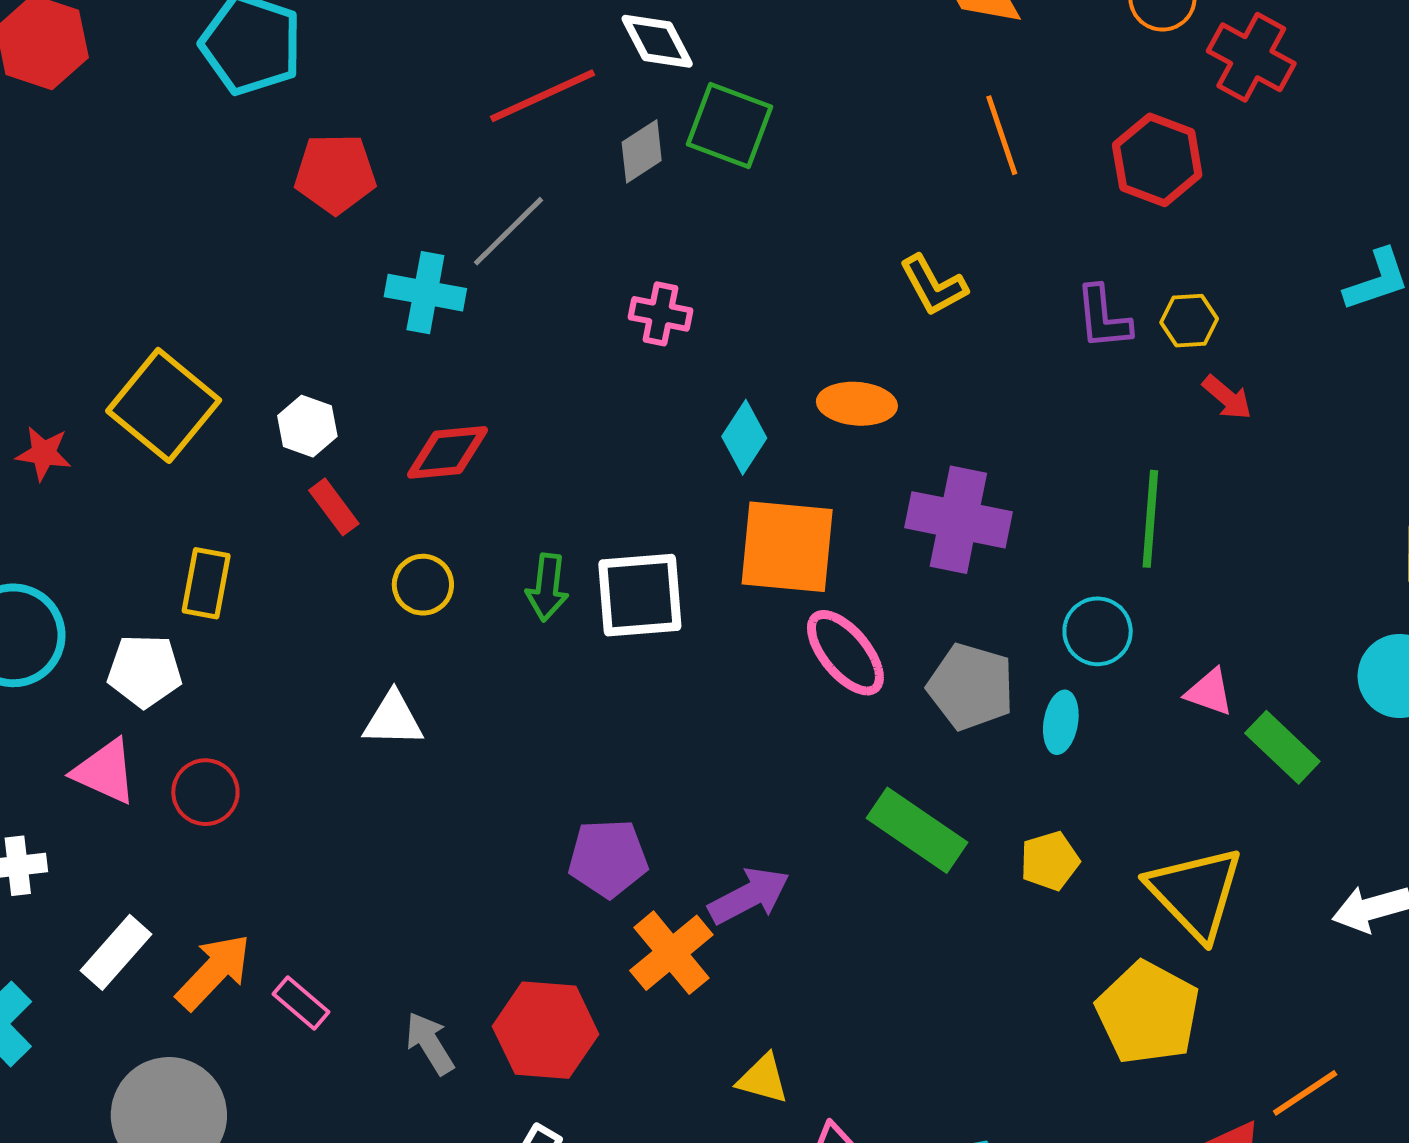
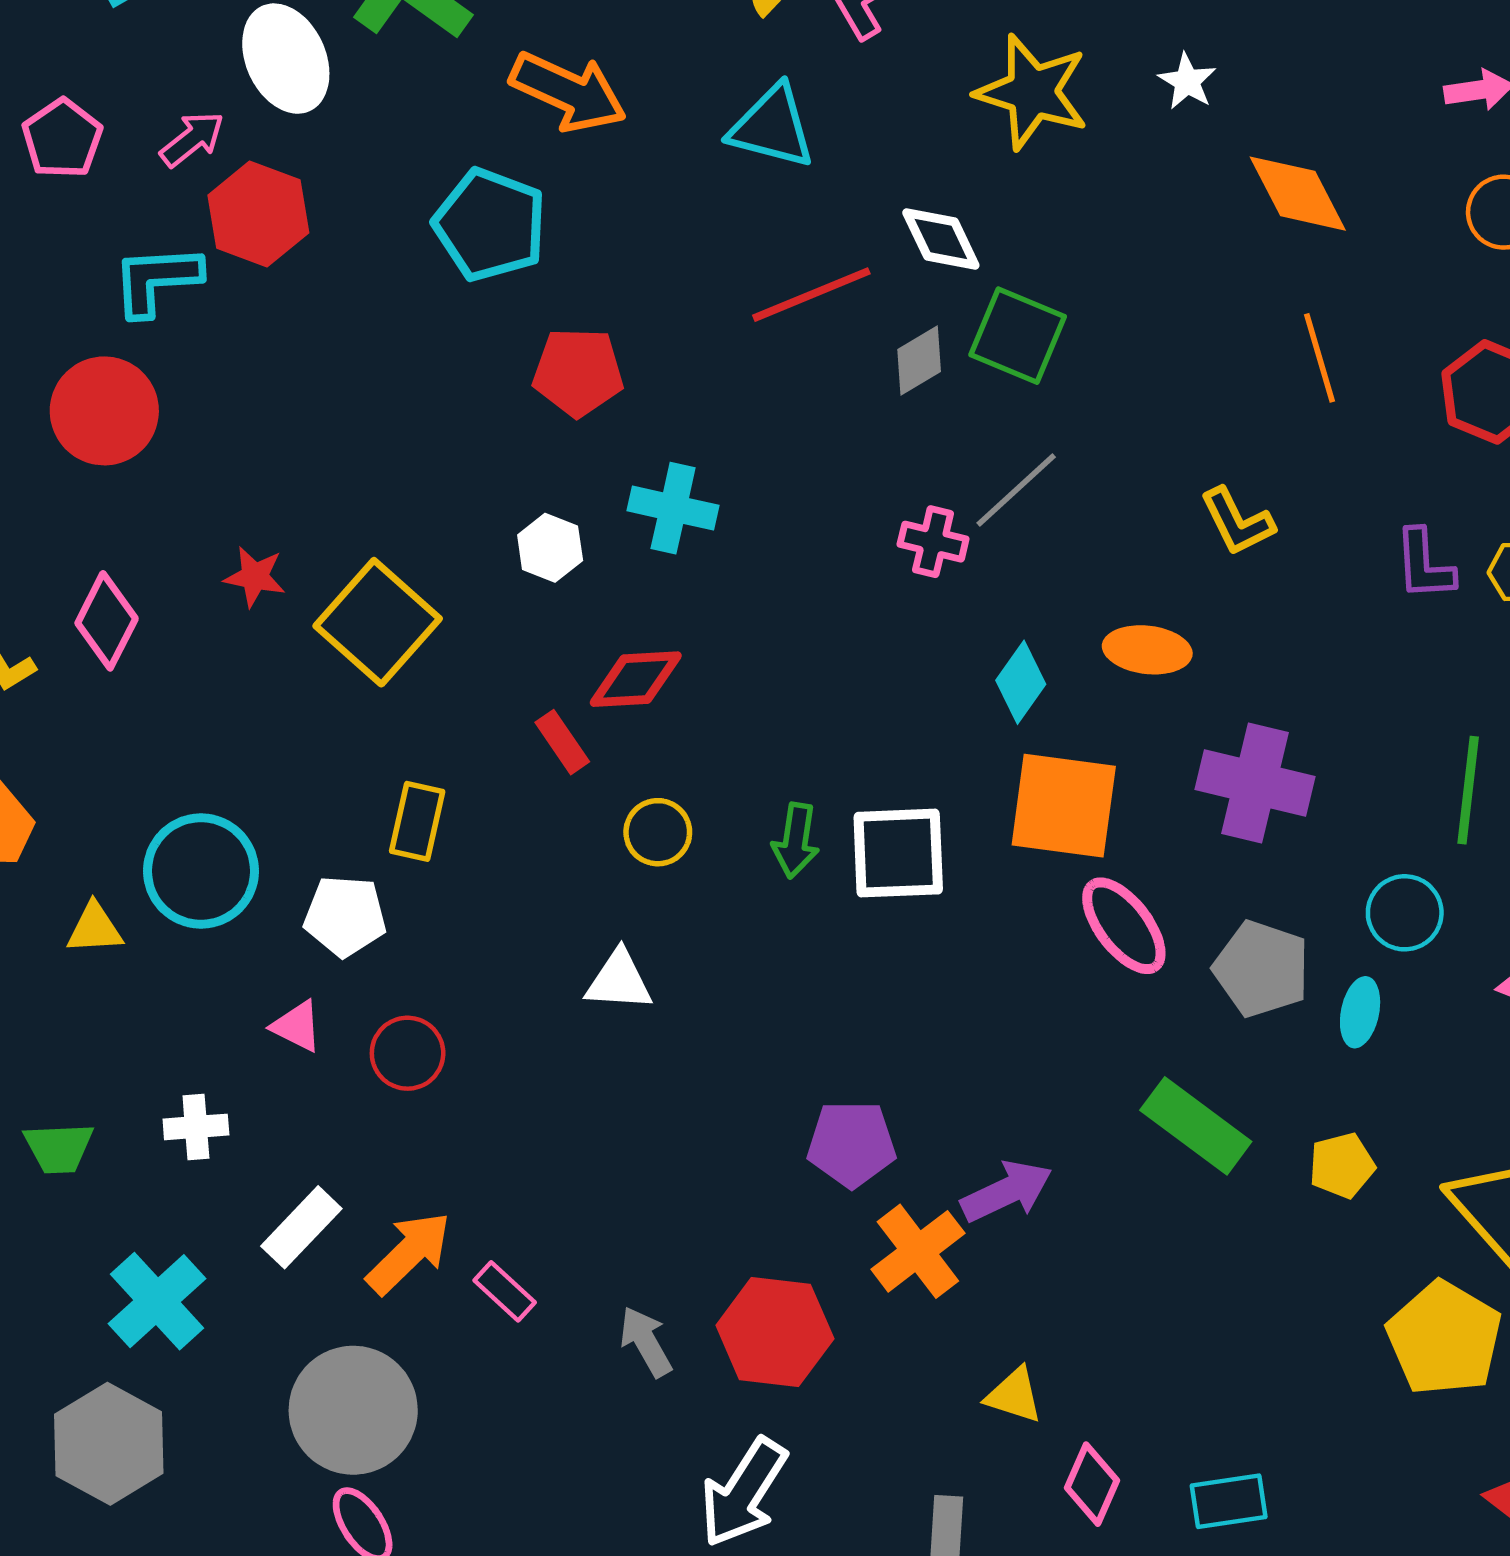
gray line: (509, 231) -> (1016, 490), moved
white hexagon: (307, 426) -> (550, 548), moved
red diamond: (447, 452) -> (636, 679), moved
red star: (44, 453) -> (255, 577), moved
pink triangle: (105, 772) -> (297, 1026), size x0.7

